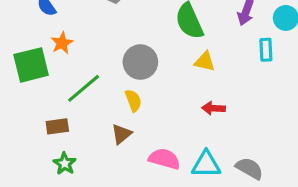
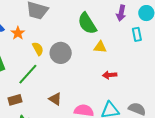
orange star: (62, 43) -> (18, 33), moved
yellow semicircle: (133, 100) -> (38, 49), moved
brown triangle: (121, 134) -> (55, 99), turned -40

